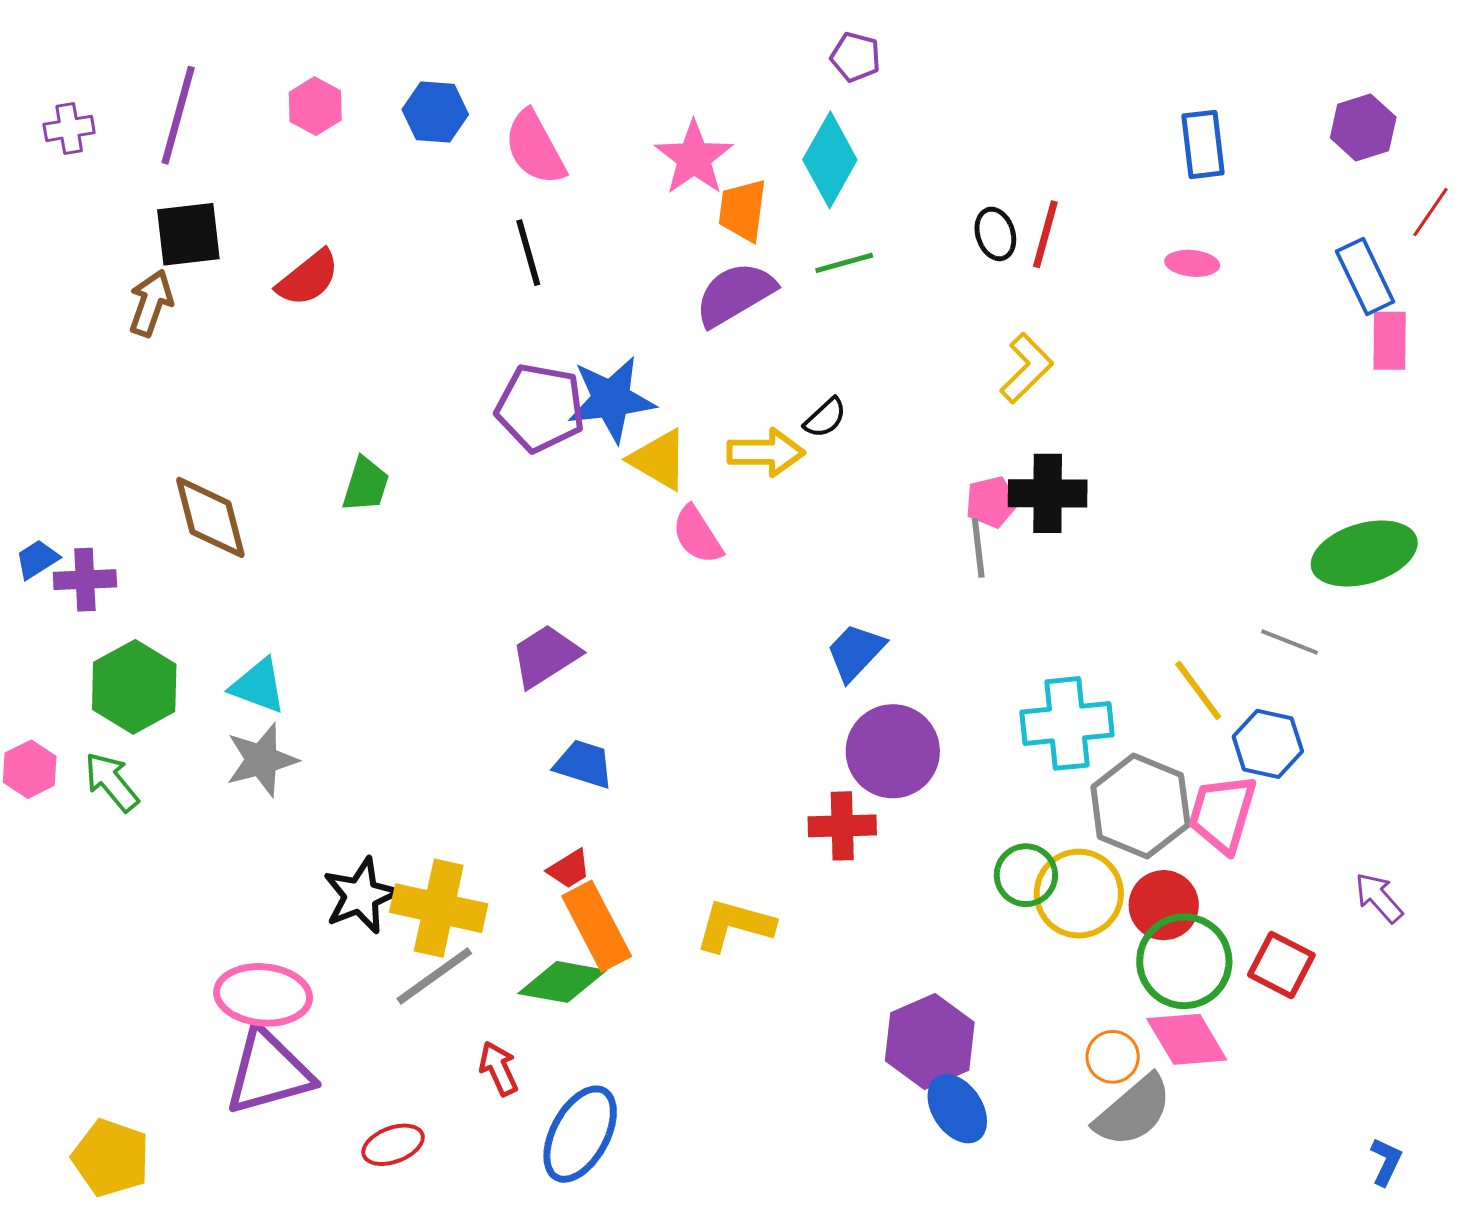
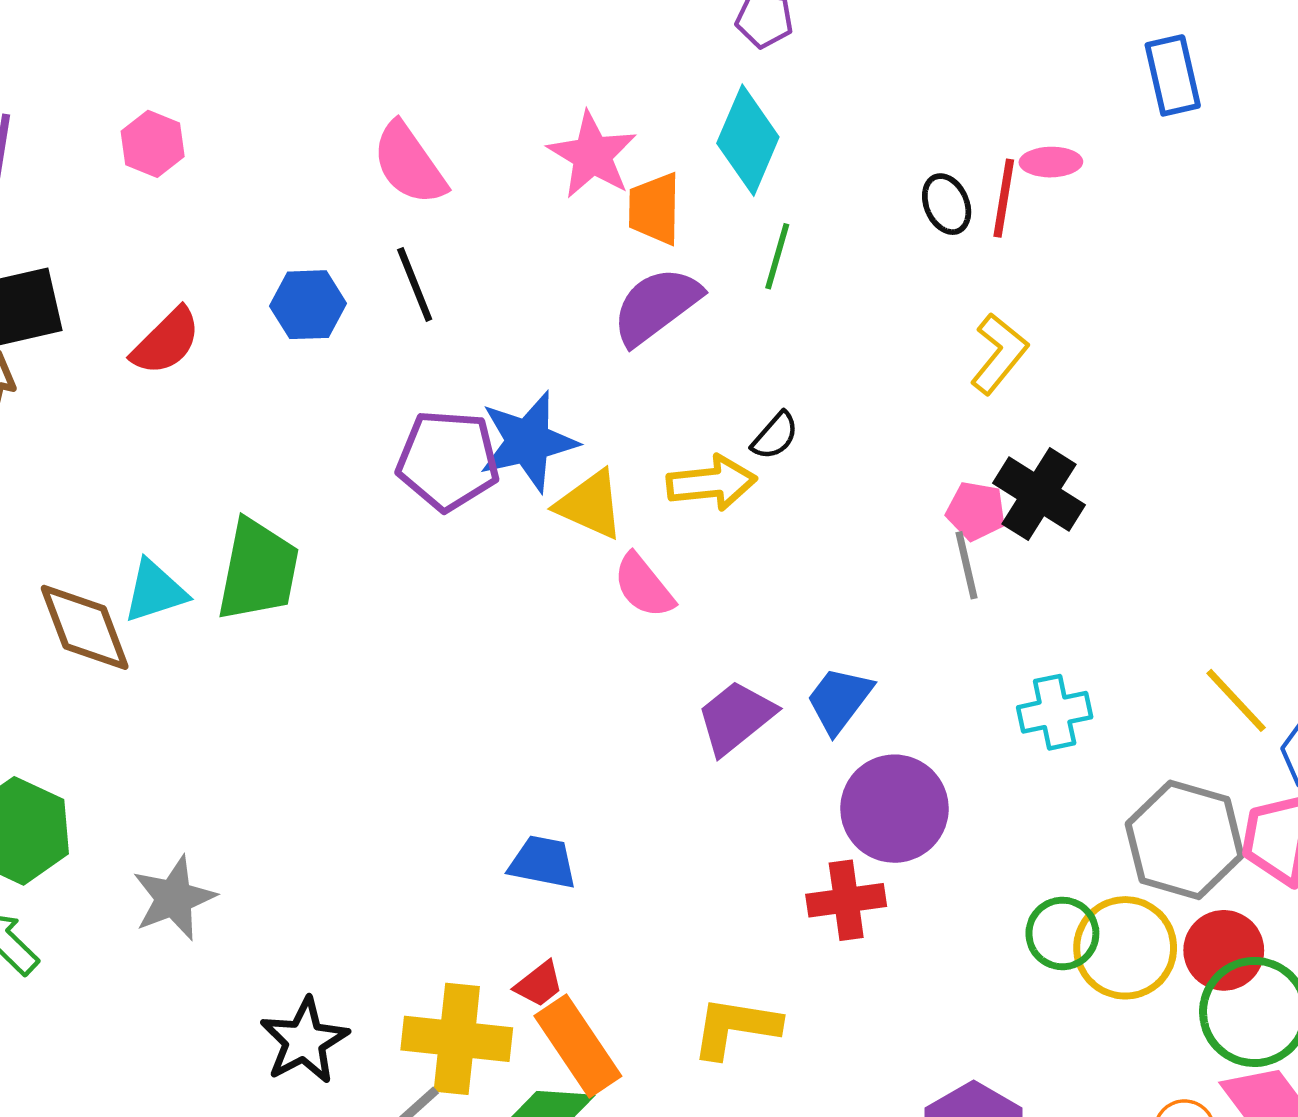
blue hexagon: (435, 112) -> (308, 305), moved
green line: (844, 263) -> (777, 256), turned -52
pink ellipse: (1192, 263) -> (1051, 162), moved
green trapezoid: (366, 485) -> (258, 570), size x1.6
black cross: (1048, 493) -> (1039, 494), turned 38
pink pentagon: (992, 502) -> (976, 511), turned 30
purple trapezoid: (545, 656) -> (736, 717), moved
cyan triangle: (258, 686) -> (155, 591), moved, turned -32
cyan cross: (1067, 723) -> (1055, 712), moved, size x0.7
yellow cross: (439, 908) -> (457, 1039), moved

